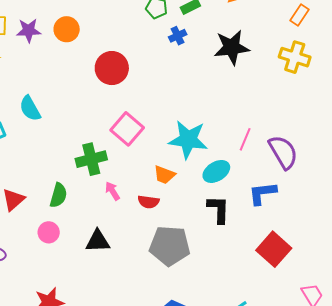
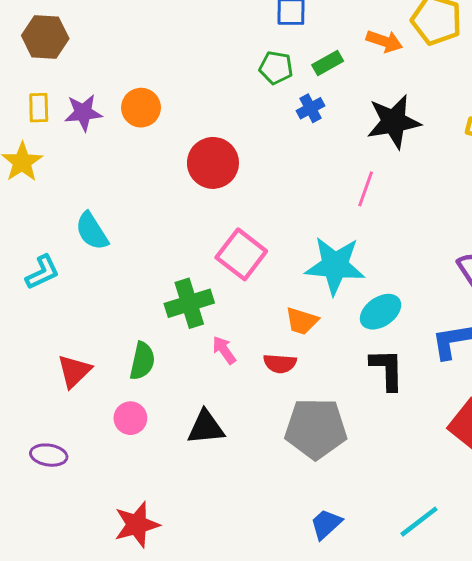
pink line: (245, 139) -> (366, 189), moved

